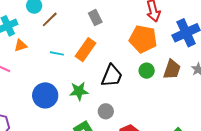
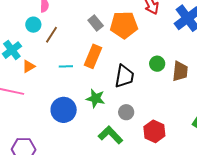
orange pentagon: (143, 39) -> (124, 25), moved
brown trapezoid: (172, 69) -> (180, 71), moved
green star: (79, 91) -> (96, 98), turned 30

